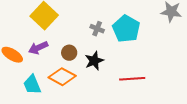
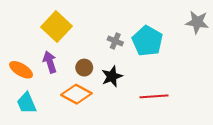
purple arrow: (38, 48) -> (50, 62), turned 96
cyan trapezoid: (32, 85) -> (27, 103), moved

